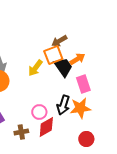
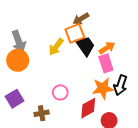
orange arrow: (77, 59) -> (107, 48), moved
black arrow: (63, 105) -> (120, 85), moved
red diamond: (46, 127) -> (88, 108), moved

